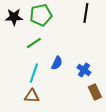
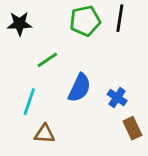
green pentagon: (41, 15) -> (85, 21), moved
blue semicircle: (57, 63) -> (79, 88), size x1.5
cyan line: (34, 73) -> (29, 102), moved

